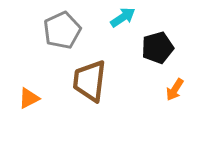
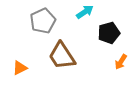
brown trapezoid: (90, 81) -> (62, 56), turned -40

